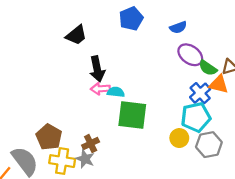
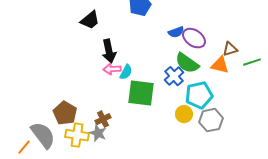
blue semicircle: (178, 27) -> (176, 32), moved
green semicircle: (208, 68) -> (187, 63), moved, size x1.4
cyan semicircle: (116, 92) -> (126, 72), turned 112
blue cross: (200, 93) -> (174, 76), moved

